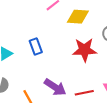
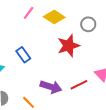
yellow diamond: (78, 17) -> (54, 17), turned 45

